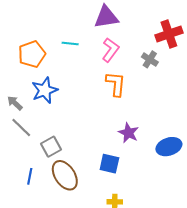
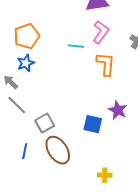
cyan line: (70, 44) -> (76, 46), moved
blue star: (45, 90) -> (26, 63), moved, size x0.7
blue square: (109, 164) -> (93, 124), moved

